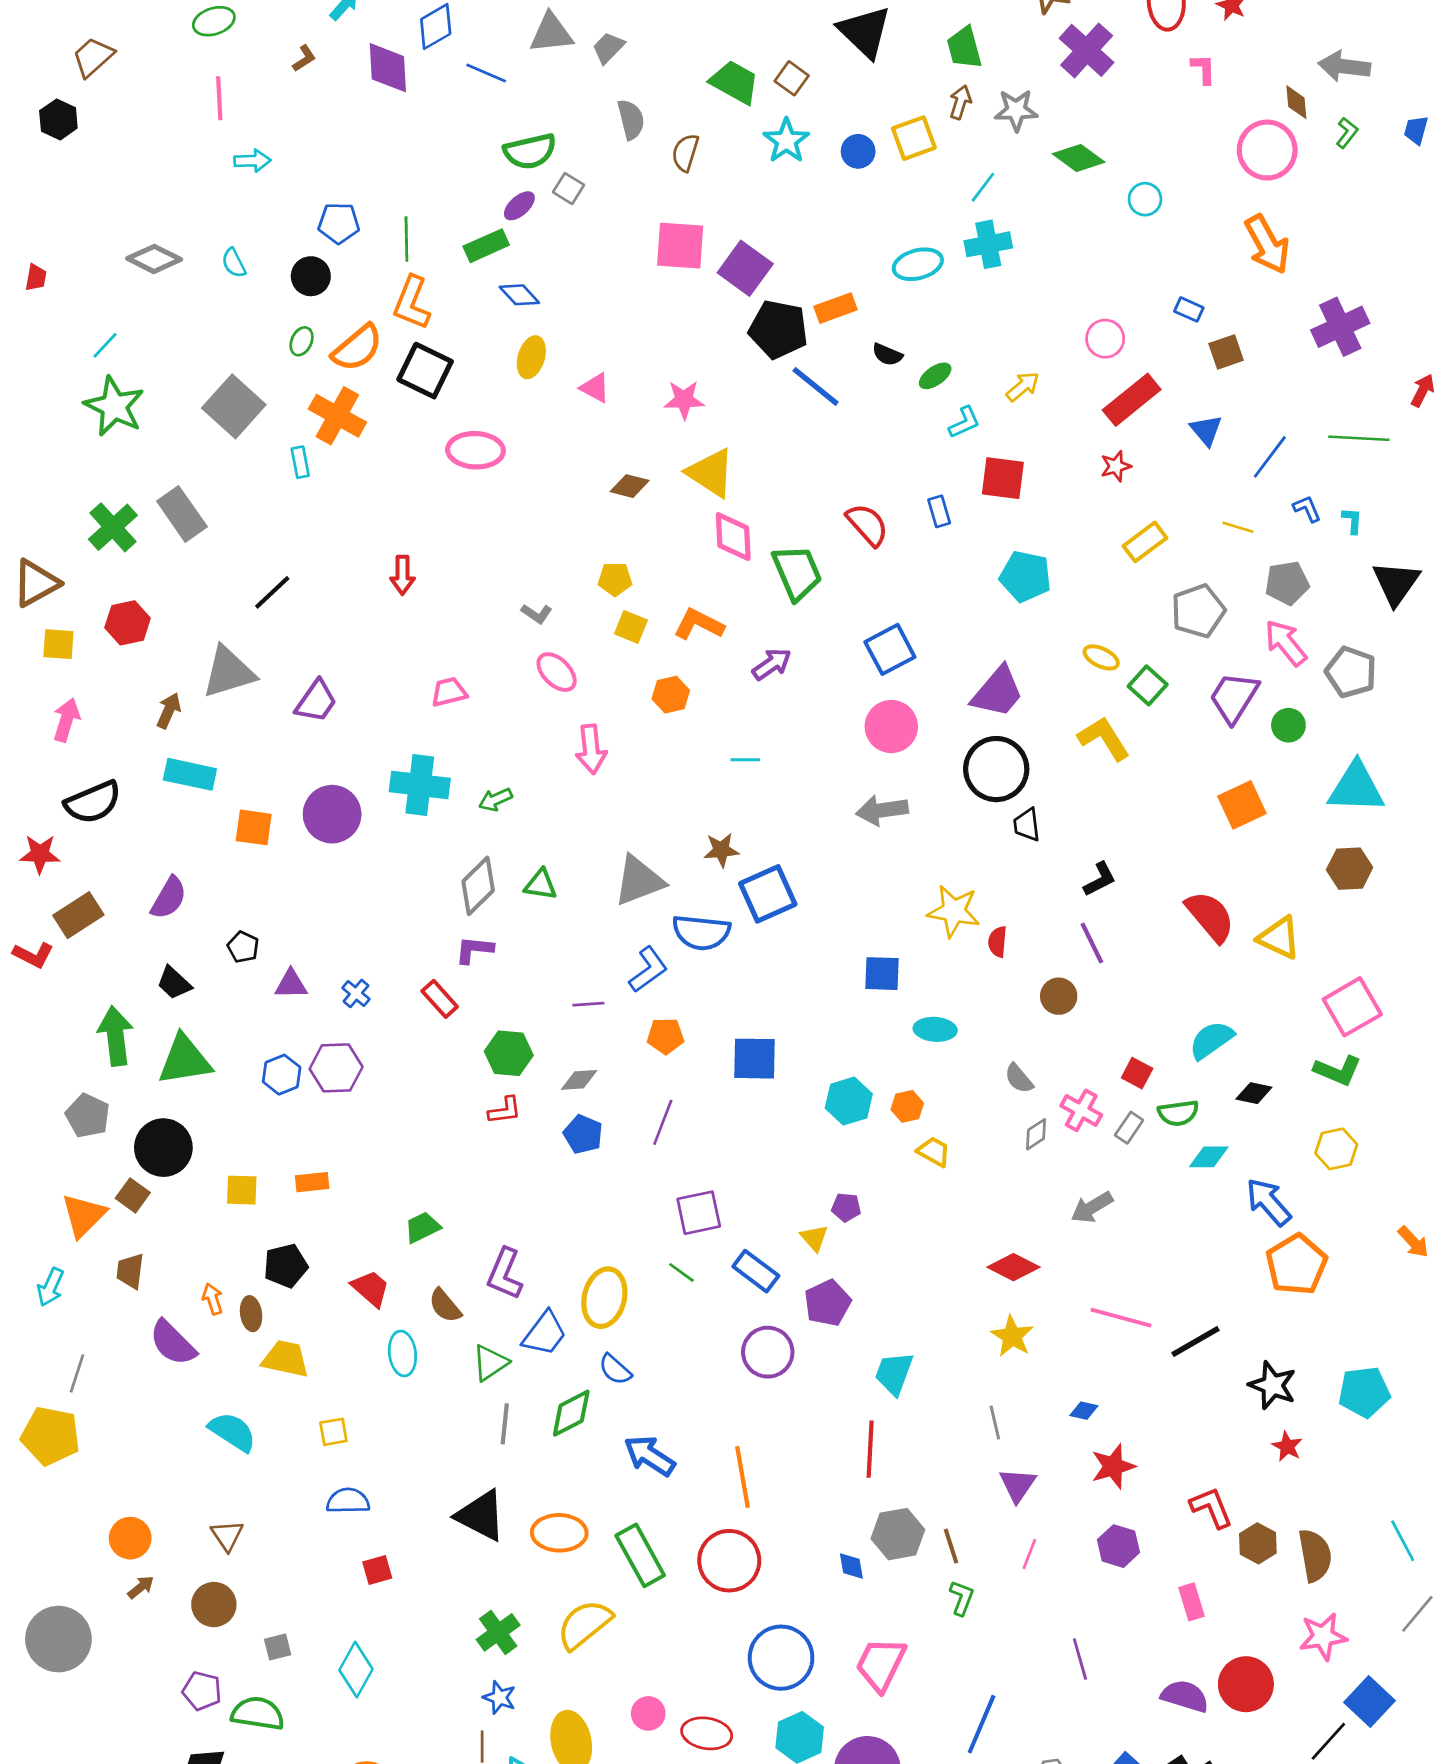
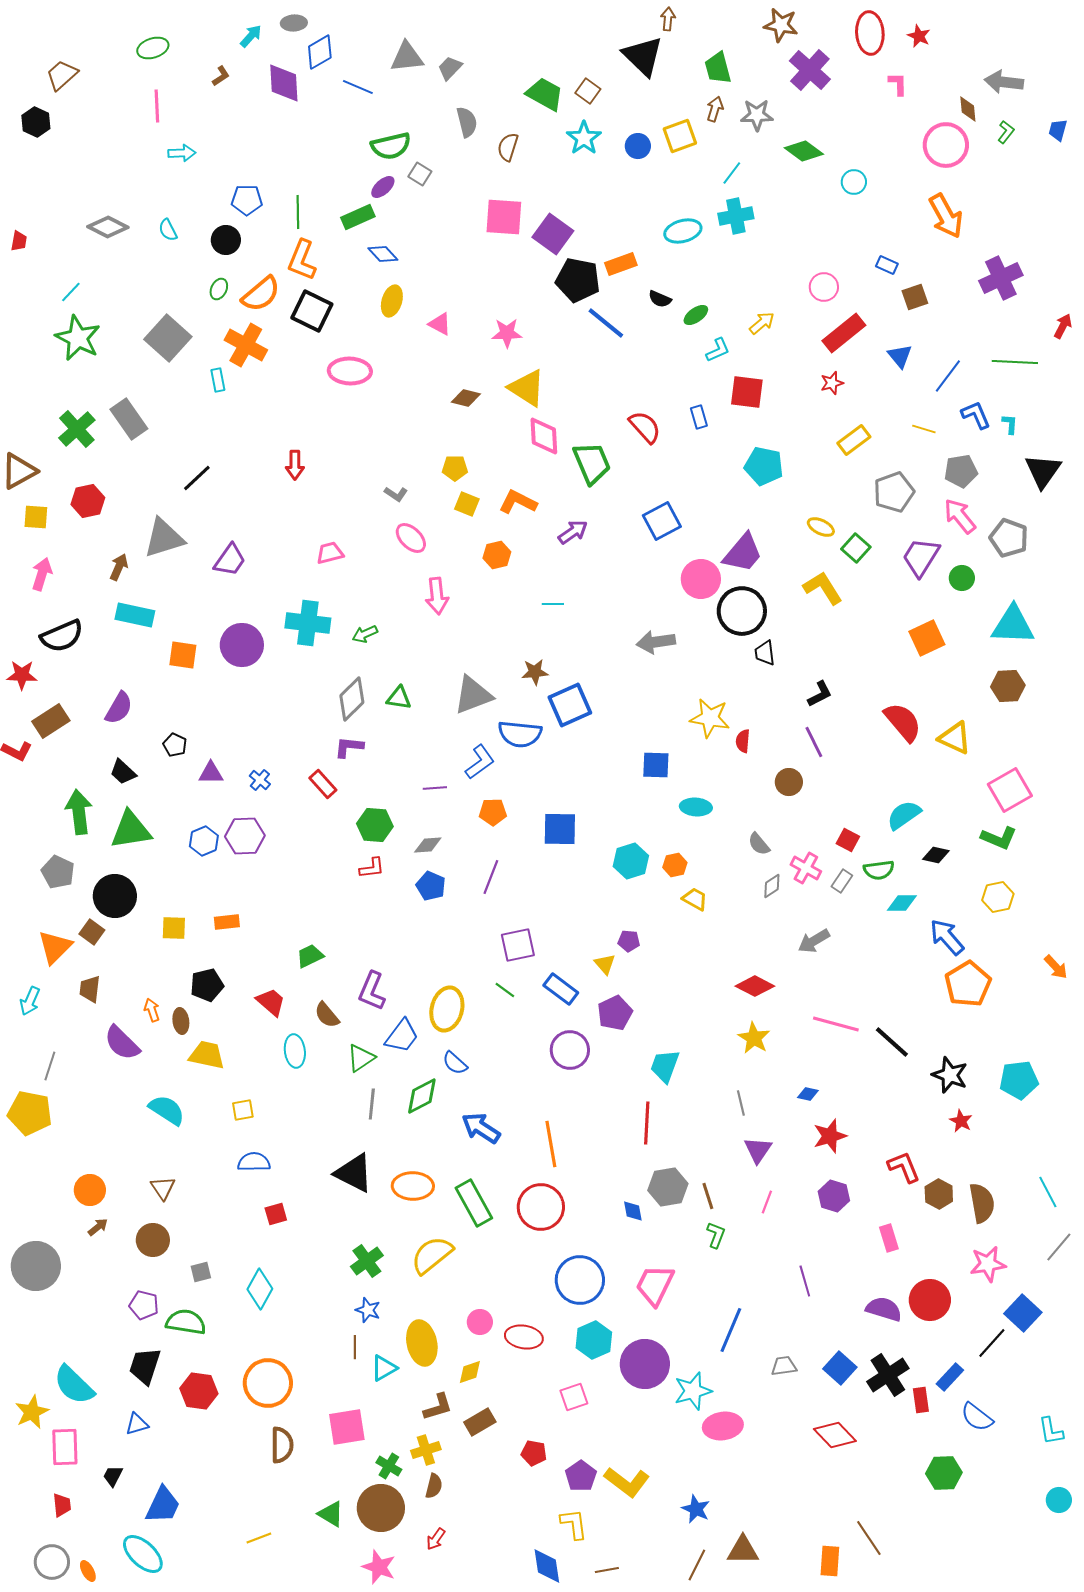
blue L-shape: (1307, 509) -> (976, 415), size x1.4
pink circle: (891, 727) -> (701, 579), moved
black line: (1195, 1342) -> (892, 1042), turned 72

